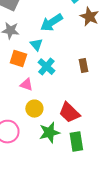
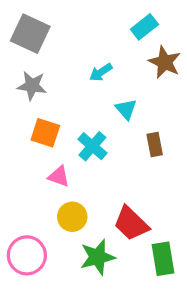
cyan arrow: (51, 23) -> (101, 72), size x0.6
cyan triangle: (36, 45) -> (126, 109), moved
green rectangle: (76, 142) -> (163, 259), moved

